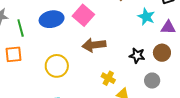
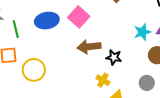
cyan star: (146, 17) -> (142, 32), moved, turned 30
black star: (137, 56) -> (114, 57), moved
yellow circle: (57, 66) -> (34, 70), moved

